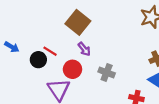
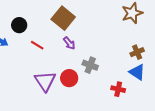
black circle: (38, 60) -> (19, 25), moved
red circle: (72, 69) -> (69, 78), moved

